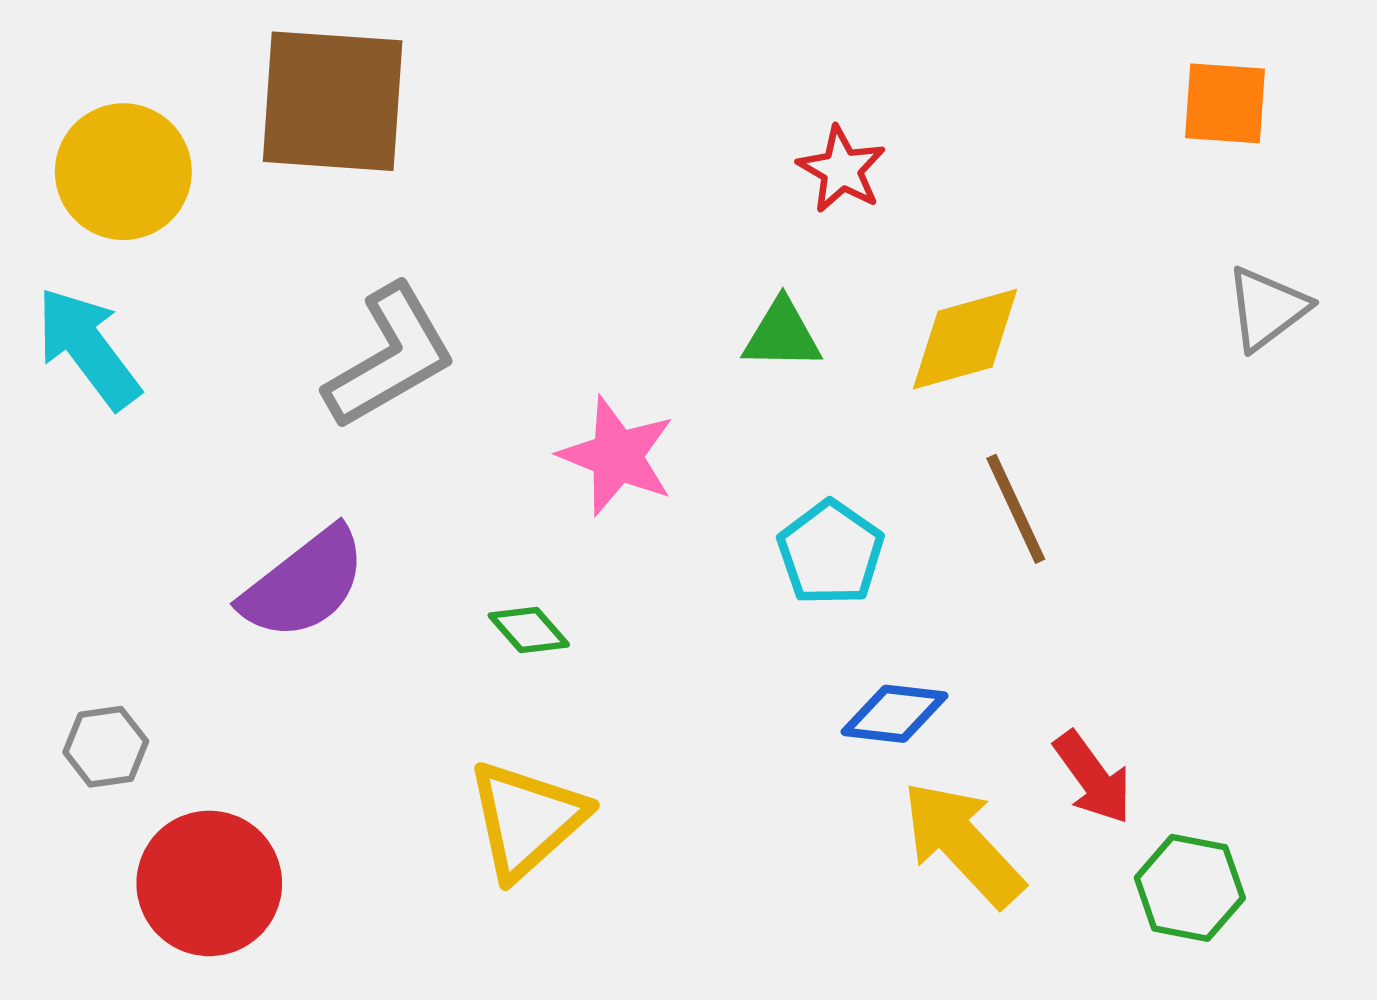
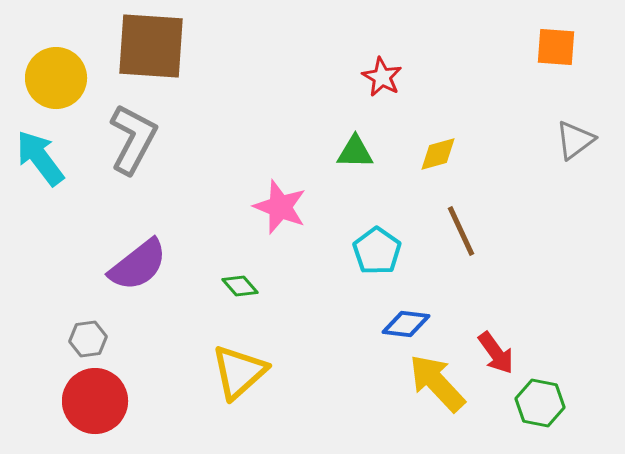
yellow diamond: (965, 339) -> (438, 154), size x0.7
gray L-shape: (390, 357) -> (133, 139), moved, turned -32
gray hexagon: (106, 747) -> (88, 339), moved

